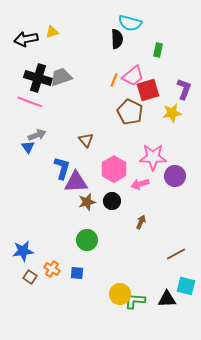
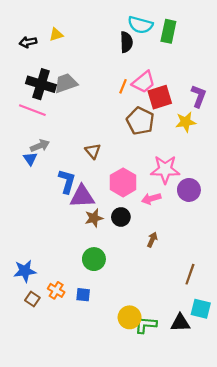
black arrow: (26, 39) -> (28, 42), size x0.7
green rectangle: (158, 50) -> (168, 31), moved, size x1.5
brown line: (176, 254) -> (190, 274), turned -42

